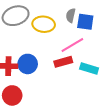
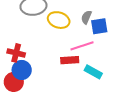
blue square: (85, 22) -> (99, 26), turned -30
blue circle: (28, 64) -> (22, 70), moved

